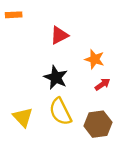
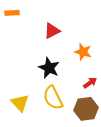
red arrow: (102, 84) -> (90, 83), moved

